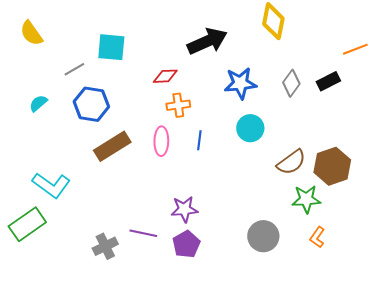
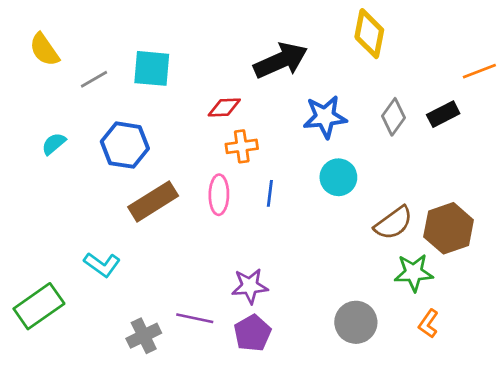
gray line: (74, 69) -> (94, 79), moved
cyan L-shape: (51, 185) -> (102, 265), moved, size x0.7

